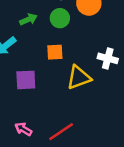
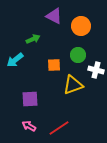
green circle: (60, 18) -> (78, 55), moved
purple square: (26, 80) -> (30, 99), moved

